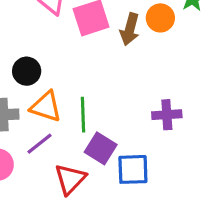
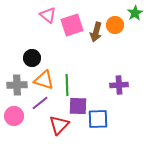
purple square: (101, 148) -> (78, 106), turned -30

